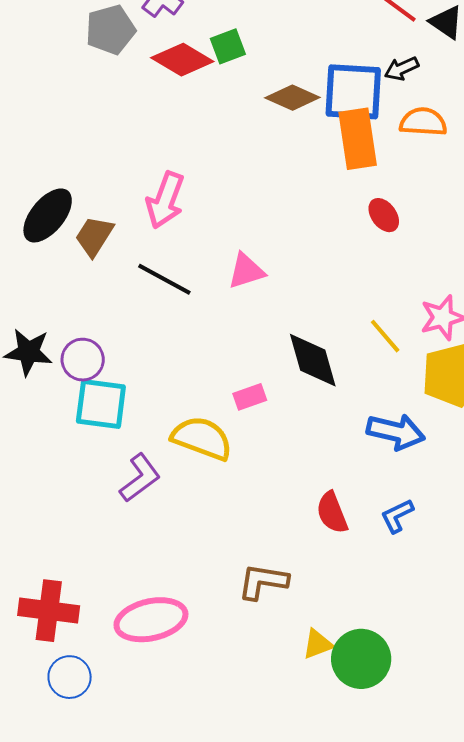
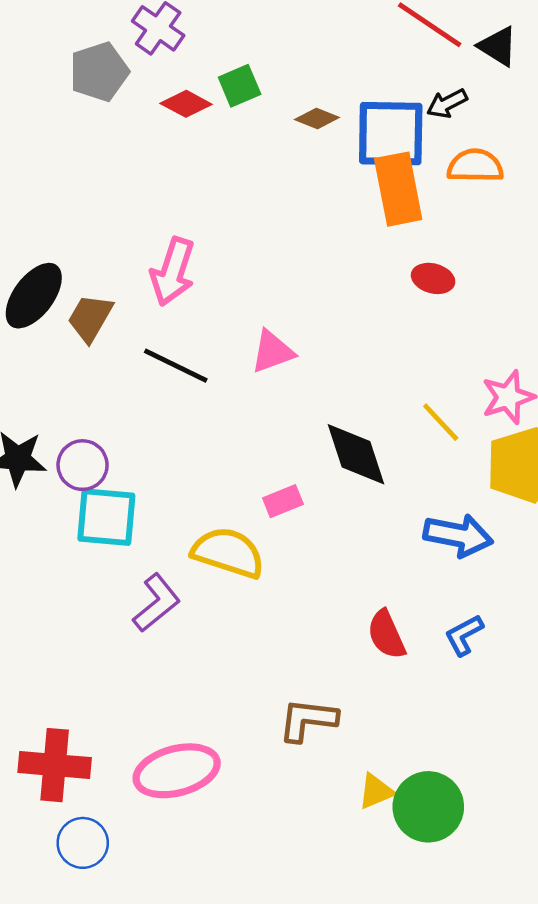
red diamond: (182, 60) -> (186, 104), size x0.7
brown diamond: (292, 98) -> (317, 118), moved, size x0.7
red ellipse: (384, 215) -> (433, 278), turned -36

